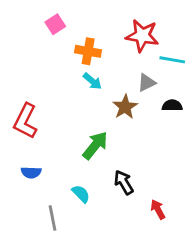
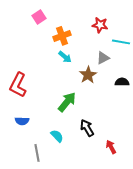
red star: (142, 36) -> (100, 25), size x0.7
orange cross: (88, 51) -> (62, 36), turned -30
black semicircle: (172, 105) -> (122, 82), moved

